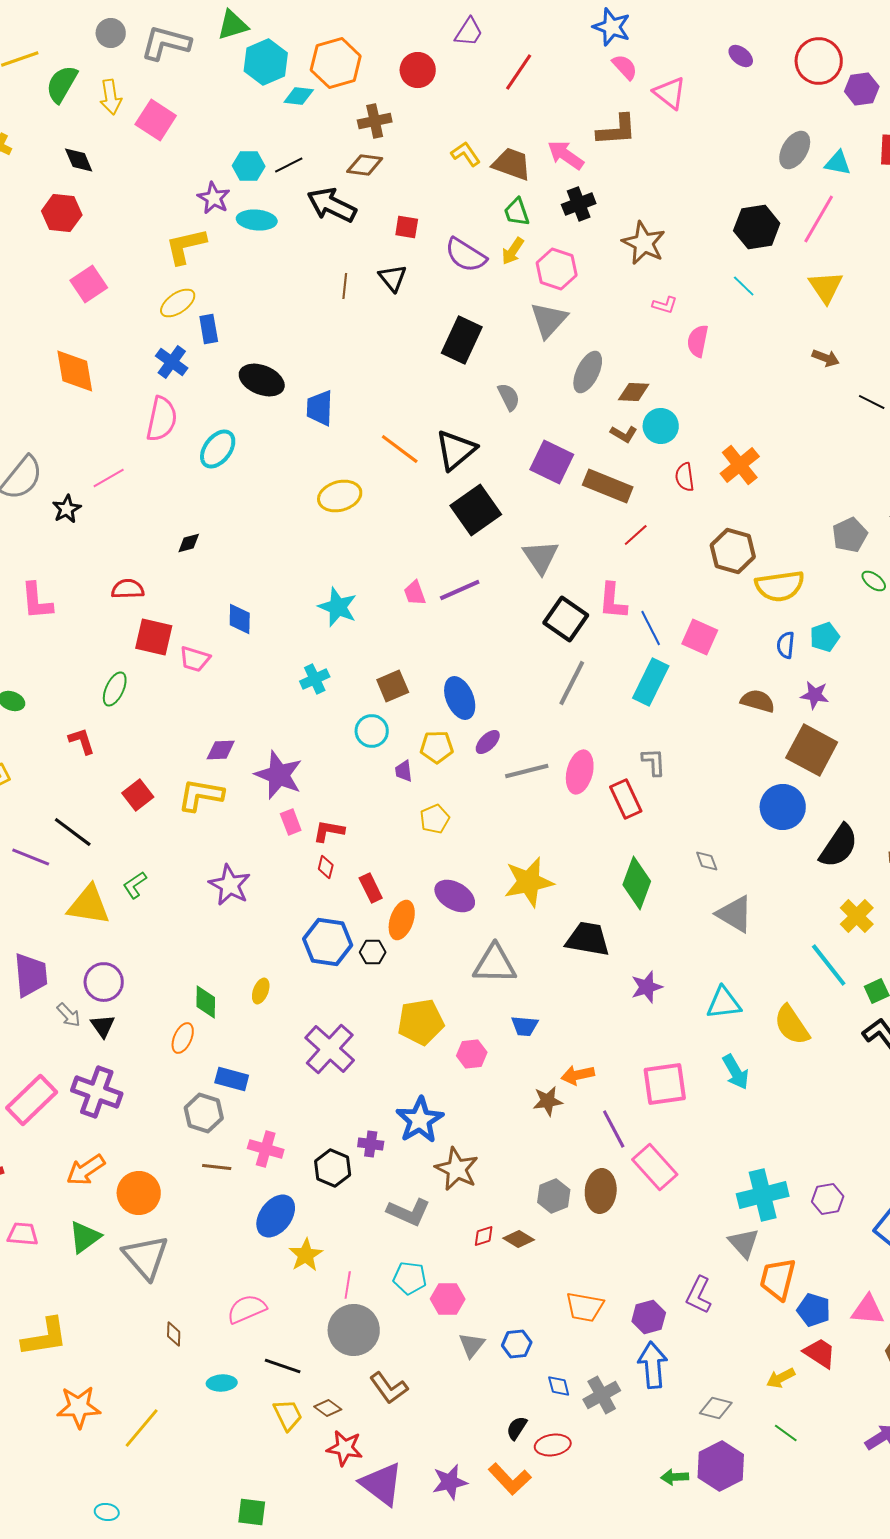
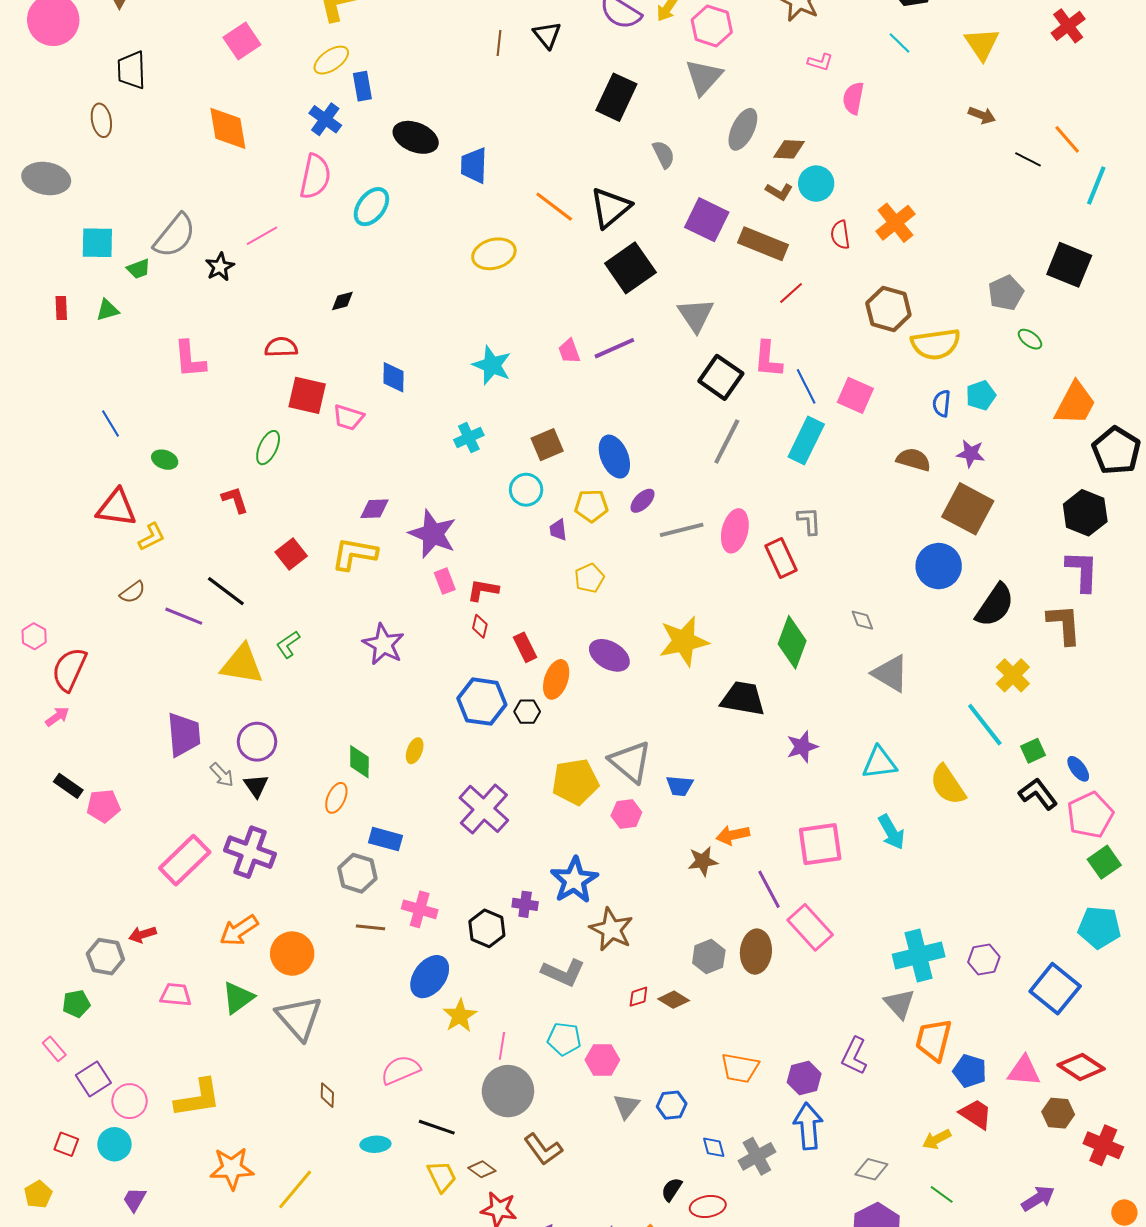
gray triangle: (495, 964) -> (630, 762), moved, turned 39

